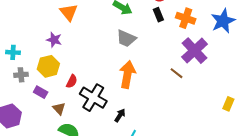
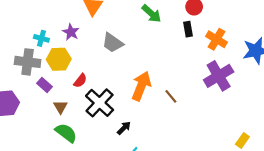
gray trapezoid: (126, 38) -> (113, 43), moved
cyan cross: (13, 52) -> (41, 38), moved
brown line: (176, 73) -> (171, 96), moved
gray cross: (21, 75) -> (28, 62), size x1.6

